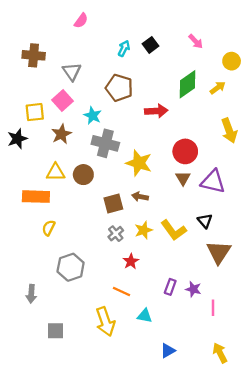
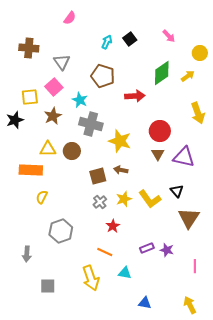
purple rectangle: (170, 287) -> (147, 248), turned 48
pink line: (213, 308) -> (195, 266), moved
blue triangle: (168, 351) -> (145, 303), turned 40

